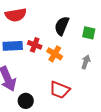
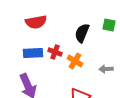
green square: (89, 33) -> (109, 25), moved
gray arrow: (86, 62) -> (106, 69), turned -112

